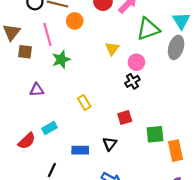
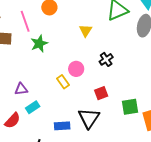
pink circle: (136, 62) -> (76, 69), moved
purple triangle: (37, 90) -> (21, 89), moved
black triangle: (110, 144) -> (89, 118), size x1.6

